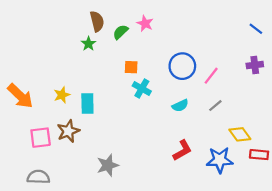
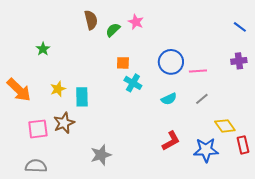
green star: (88, 44) -> (43, 49), moved
pink line: (211, 76) -> (198, 71), turned 48
red rectangle: (259, 155) -> (243, 145), turned 72

